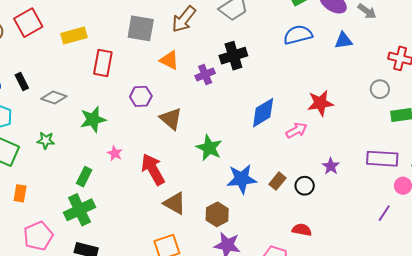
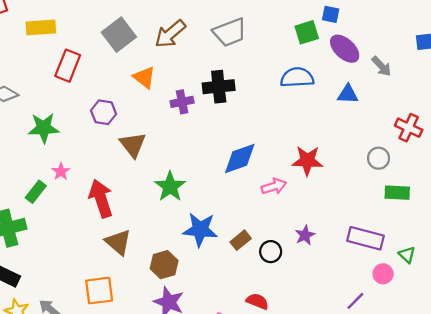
gray square: (141, 28) -> (119, 35), turned 32
green rectangle: (84, 177) -> (36, 192), moved

